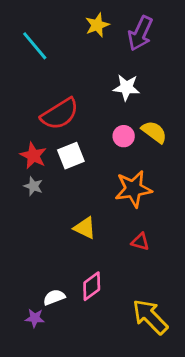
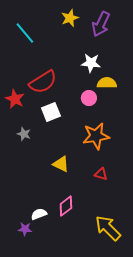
yellow semicircle: (154, 132) -> (107, 83), moved, turned -36
red star: (33, 156) -> (15, 99), moved

